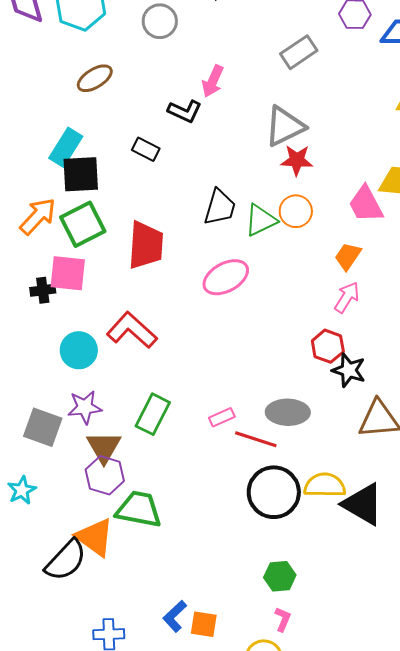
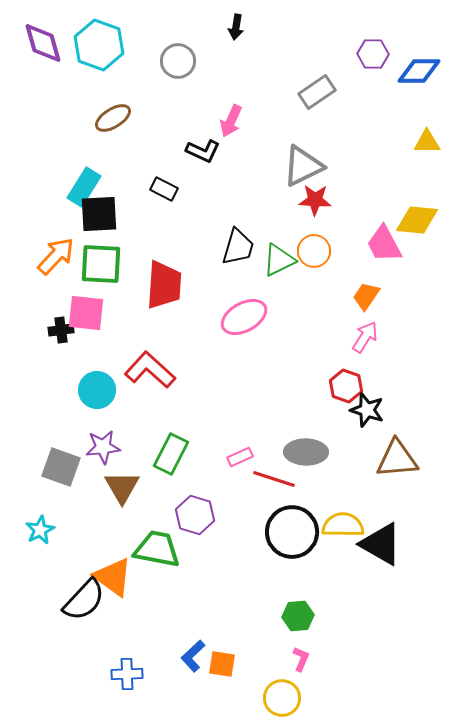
green square: (83, 224) -> (101, 264), turned 30
purple hexagon: (105, 475) -> (195, 515), moved

